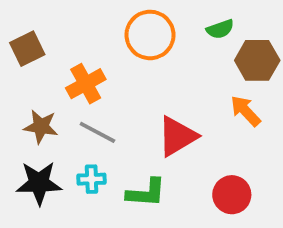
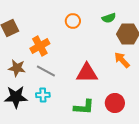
orange circle: (150, 35) -> (73, 21), size x0.6
red triangle: (177, 136) -> (87, 73), turned 30
green L-shape: (146, 193) -> (84, 107), moved

